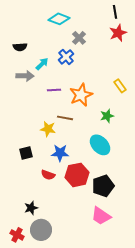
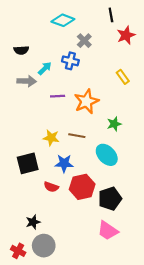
black line: (115, 12) -> (111, 15), moved
blue cross: (66, 57) -> (70, 61), turned -35
yellow rectangle: (120, 86) -> (123, 77), moved
brown line: (65, 118) -> (77, 136), moved
black square: (26, 153) -> (28, 163), size x1.5

